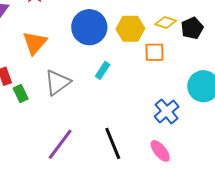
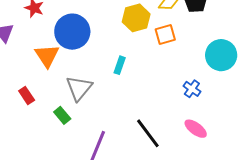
blue circle: (89, 27) -> (72, 32), moved
green rectangle: (21, 93) -> (62, 115), moved
blue cross: (167, 111) -> (192, 89), size x0.7

